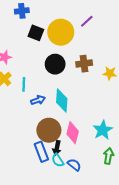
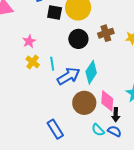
blue arrow: (38, 100) -> (69, 76), size x1.6
cyan diamond: (62, 100) -> (91, 72), turned 40
black arrow: (57, 148) -> (116, 115), moved
blue rectangle: (41, 152) -> (55, 129), moved

